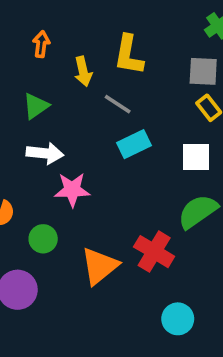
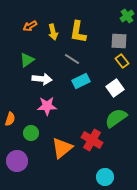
orange arrow: (41, 44) -> (30, 26), turned -128
yellow arrow: (83, 71) -> (53, 32), moved
white arrow: (45, 153) -> (42, 79), moved
white square: (196, 157) -> (115, 88), turned -36

